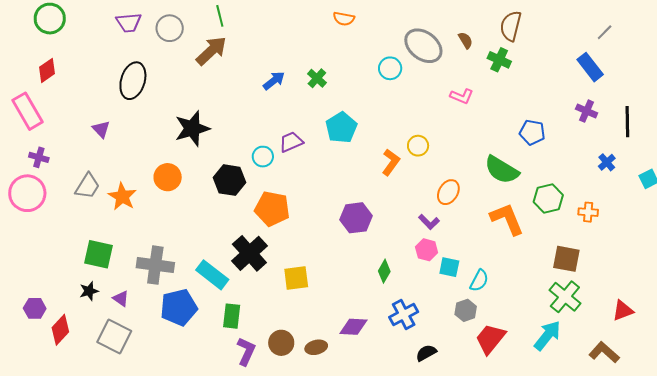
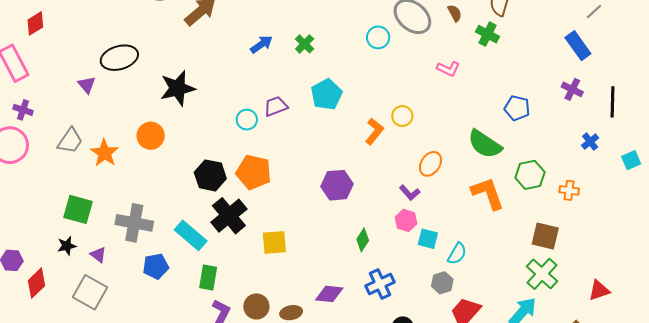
black ellipse: (133, 81) -> (119, 58), moved, turned 54
black hexagon: (230, 180) -> (210, 175), moved
blue pentagon: (179, 307) -> (156, 266), size x0.7

